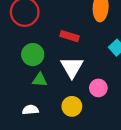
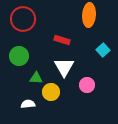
green circle: (33, 55) -> (19, 56), moved
yellow circle: (72, 106) -> (51, 92), moved

